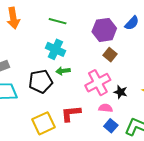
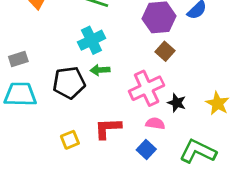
cyan cross: (55, 49) -> (91, 40), turned 36
yellow square: (43, 123) -> (70, 140), size x0.6
blue square: (111, 126) -> (146, 149), moved

